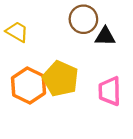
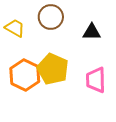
brown circle: (83, 19) -> (51, 17), moved

